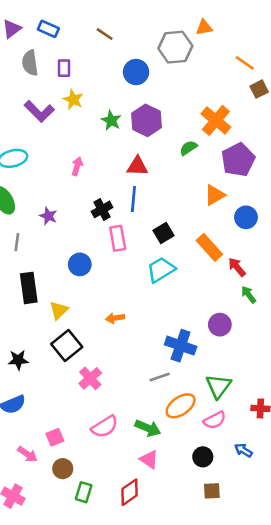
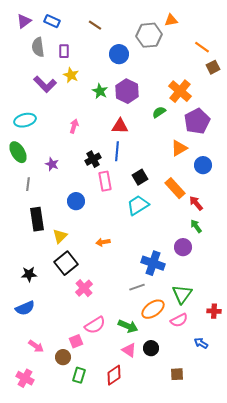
green arrow: (249, 295) -> (196, 226), moved
pink square: (55, 437) -> (76, 341), moved
black circle: (203, 457) -> (151, 348), moved

